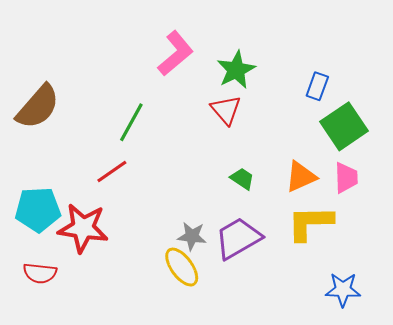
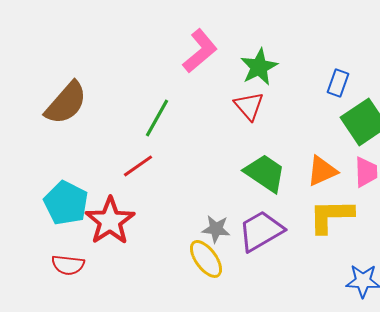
green trapezoid: (242, 179) -> (265, 173), size x1.8
cyan pentagon: (38, 210) -> (66, 203), turned 30
red star: (83, 228) -> (110, 221), turned 30

